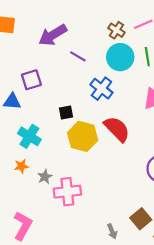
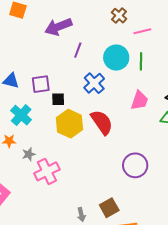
brown cross: (116, 30) -> (119, 16), moved
purple line: (78, 56) -> (78, 50), turned 70
purple square: (31, 80) -> (41, 84), moved
pink cross: (67, 192) -> (47, 171), turned -30

